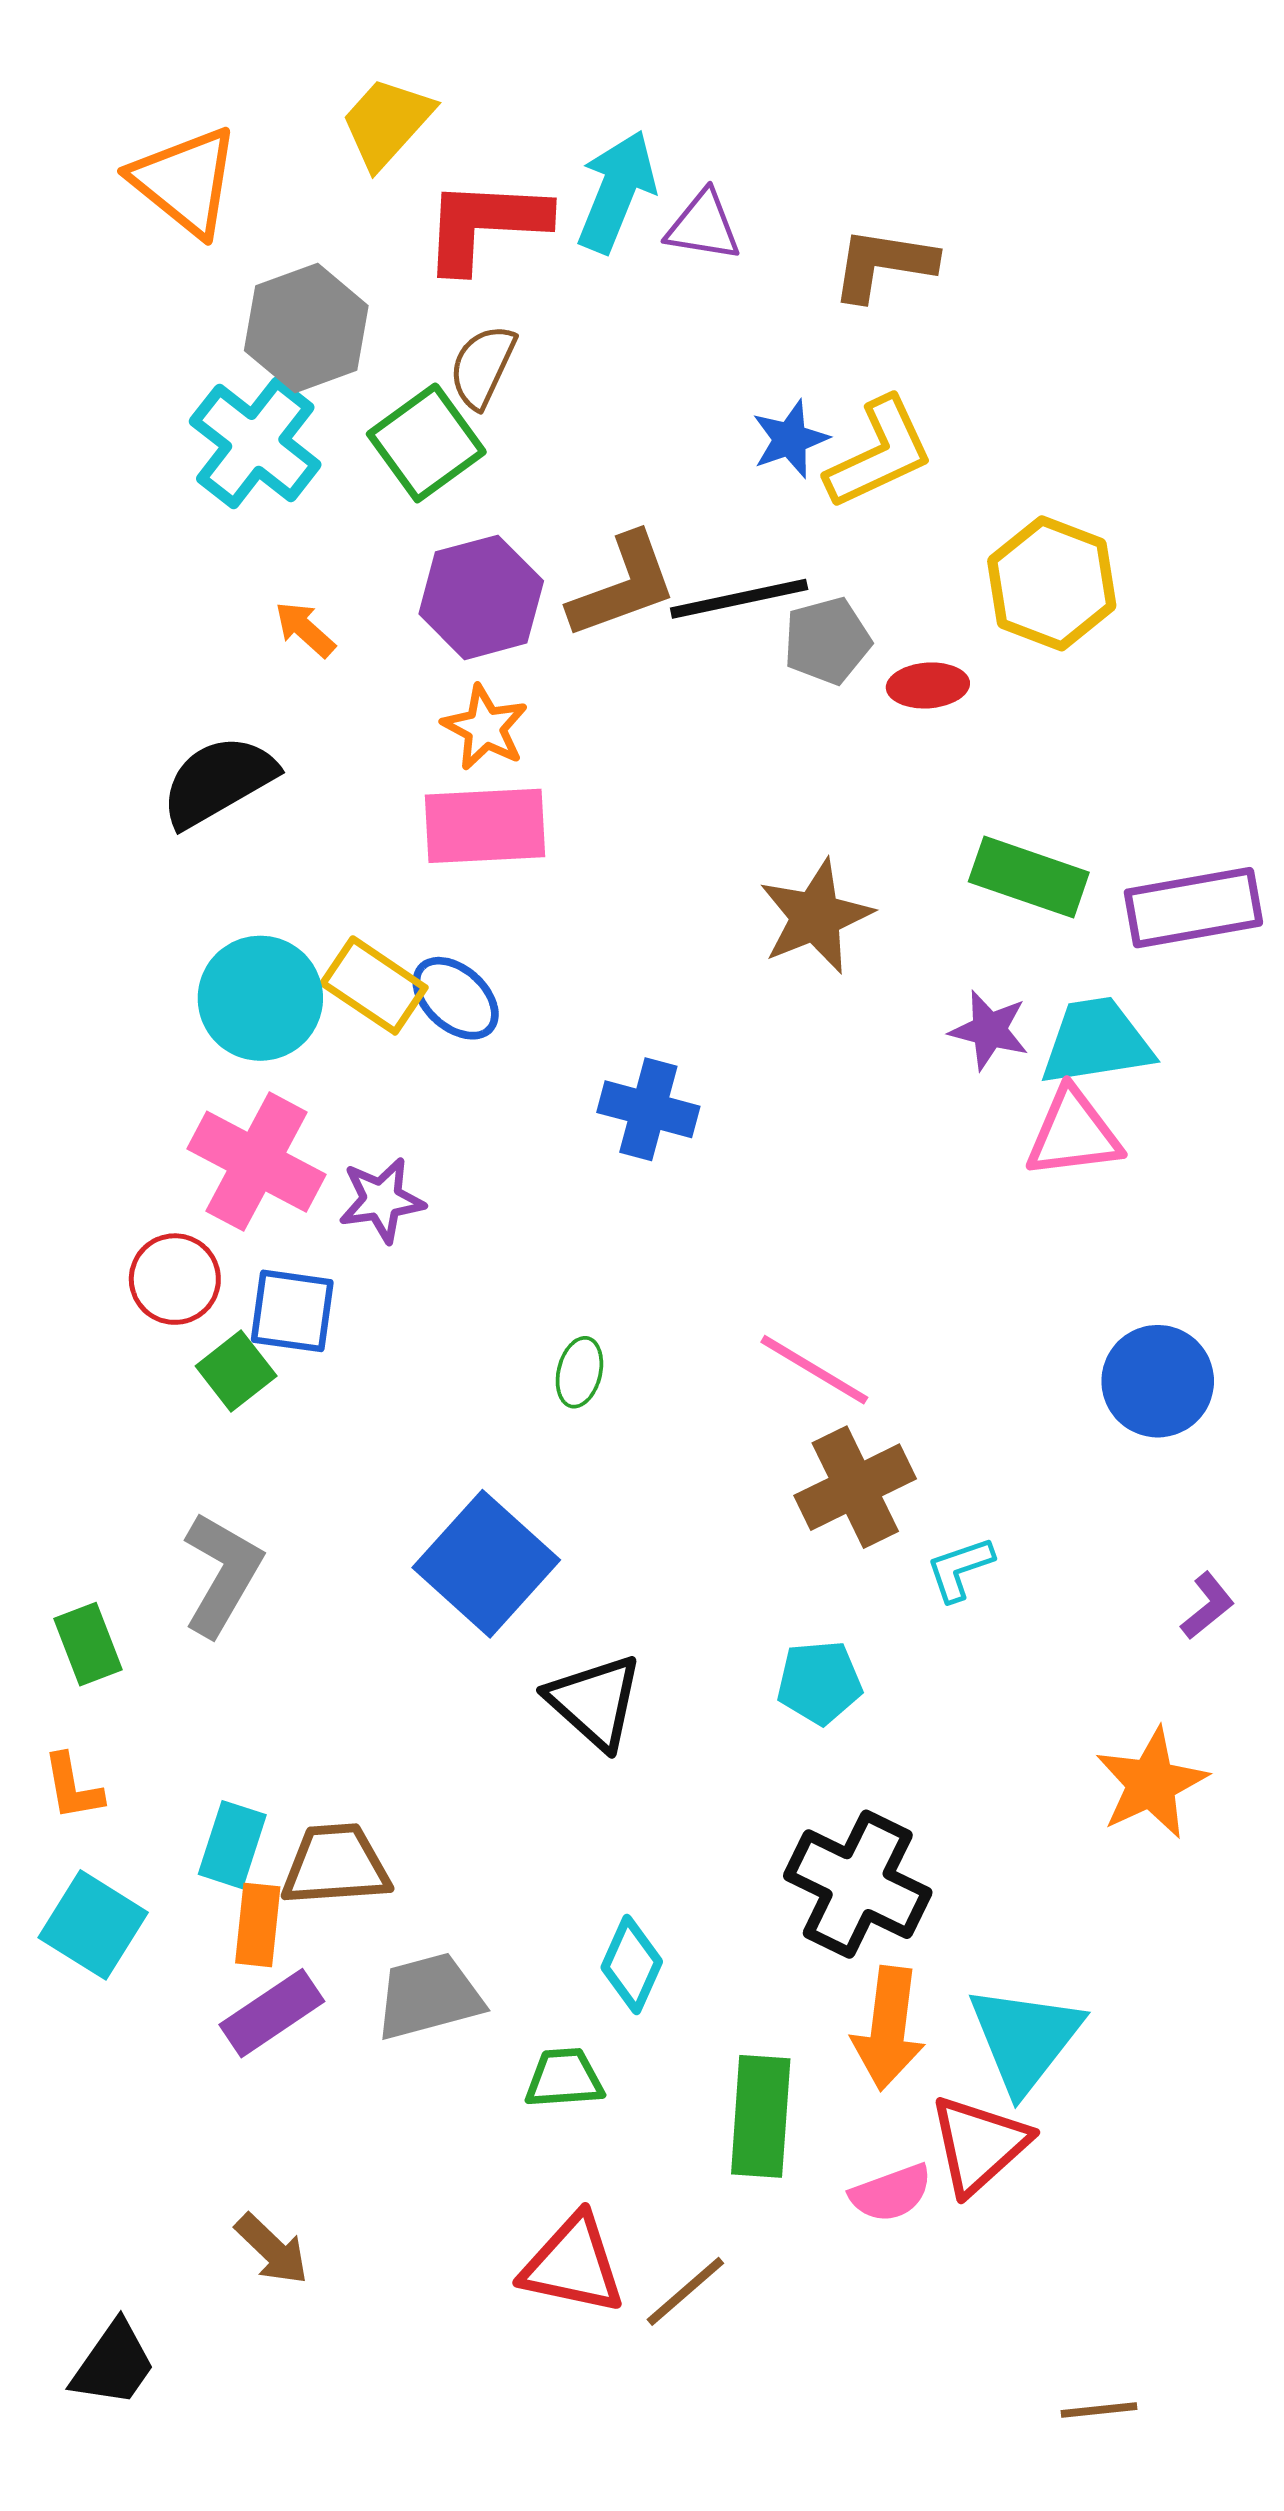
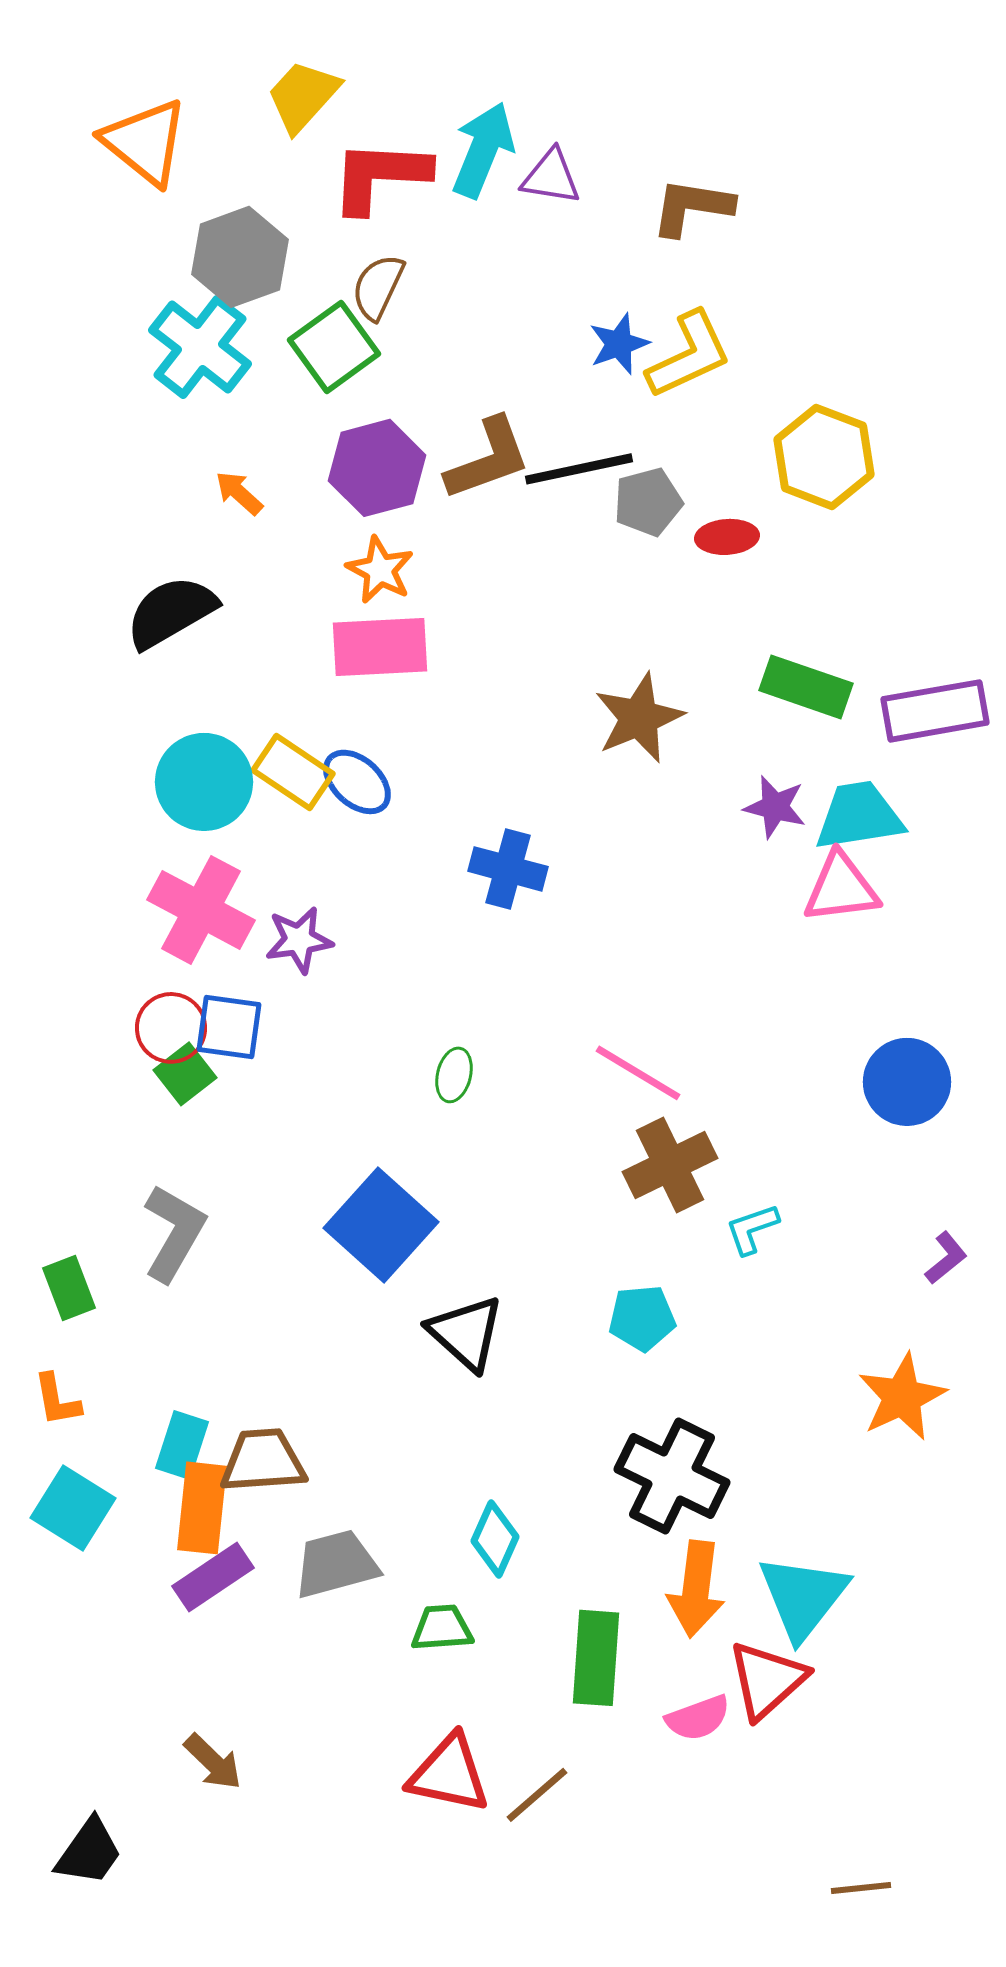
red circle: (175, 1279) -> (171, 1028), moved
orange rectangle: (258, 1925) -> (202, 1508), size x1.4

